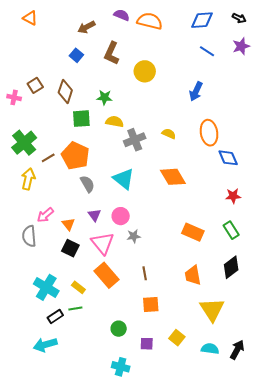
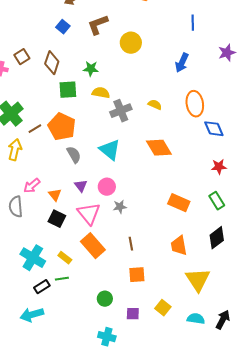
purple star: (241, 46) -> (227, 53), moved
blue line: (207, 51) -> (193, 23), turned 56
brown L-shape: (112, 53) -> (98, 25), turned 45

